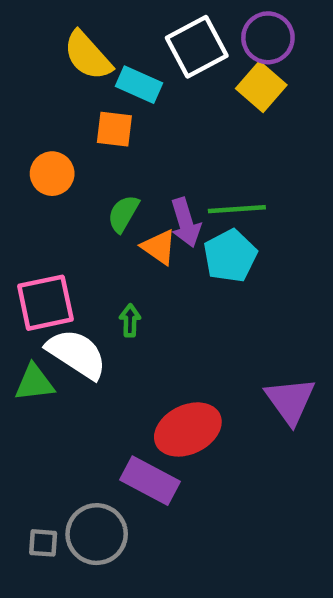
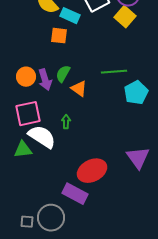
orange circle: (52, 174) -> (26, 77), moved
purple arrow: (186, 223) -> (45, 80), moved
cyan pentagon: (230, 256) -> (136, 93), moved

